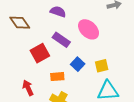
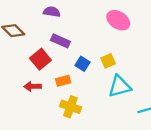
pink ellipse: (89, 29) -> (118, 20), moved
red arrow: (28, 88) -> (33, 86), moved, turned -56

